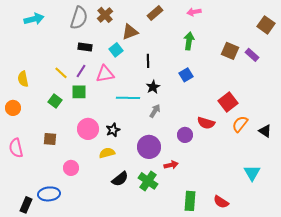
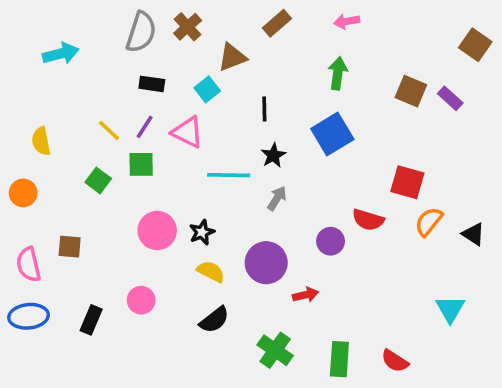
cyan arrow: (34, 19) -> (61, 54), moved
pink triangle: (105, 74) -> (188, 132), turned 36
blue square: (186, 75) -> (332, 134), size x1.6
red square: (228, 102) -> (407, 182), turned -36
brown square: (50, 139) -> (70, 247), moved
yellow semicircle: (107, 153) -> (211, 272), moved, turned 42
pink circle: (71, 168) -> (141, 300), moved
green cross: (148, 181) -> (275, 350), moved
blue ellipse: (49, 194) -> (29, 316), moved
black rectangle: (26, 205) -> (91, 320), moved

